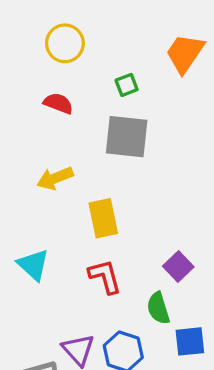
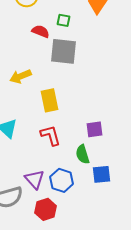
green square: (127, 85) -> (64, 20), turned 32
red semicircle: (58, 103) -> (41, 31), moved
purple square: (178, 267) -> (95, 129), turned 36

